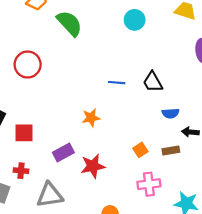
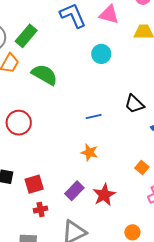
blue line: (117, 83) -> (94, 117), moved
orange star: (91, 118) -> (89, 152), turned -30
red cross: (21, 171) -> (41, 209), moved

